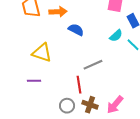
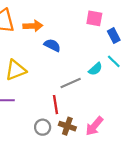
cyan semicircle: (116, 36) -> (95, 69), moved
yellow triangle: (42, 53) -> (16, 70), turned -40

